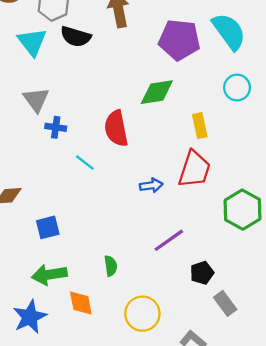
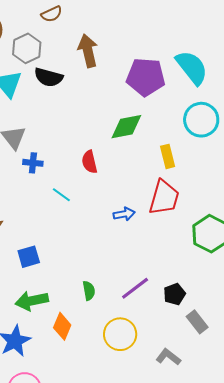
cyan circle: (237, 88) -> (201, 120), size x1.4
red semicircle: (116, 128) -> (89, 162), size x0.7
purple line: (169, 240) -> (135, 288), moved
orange diamond: (81, 303) -> (62, 326), turned 36

